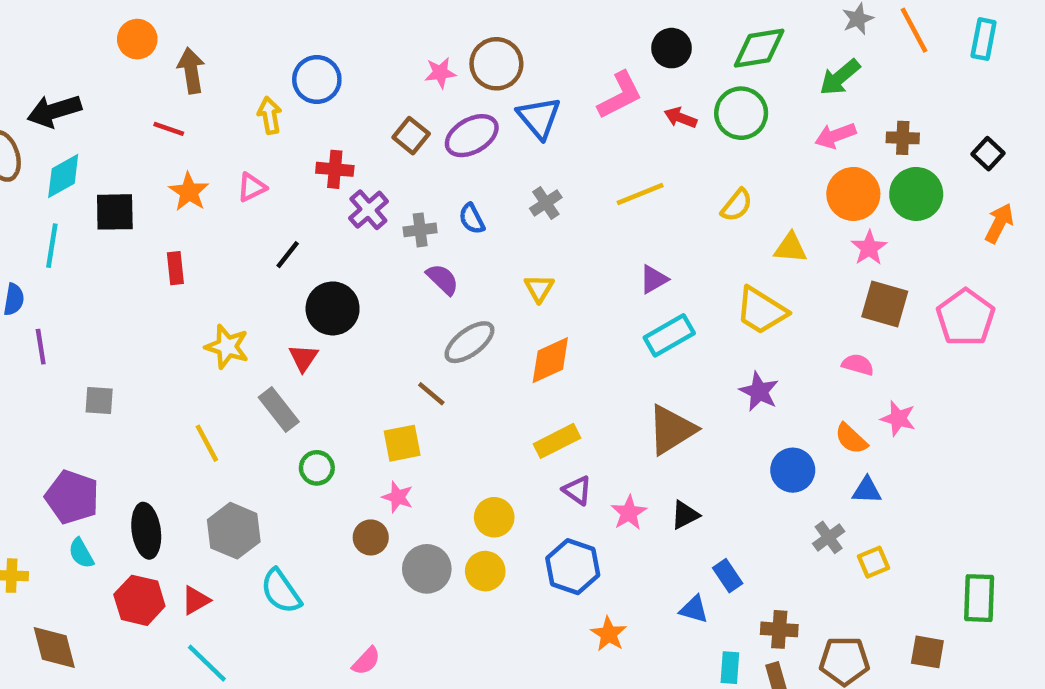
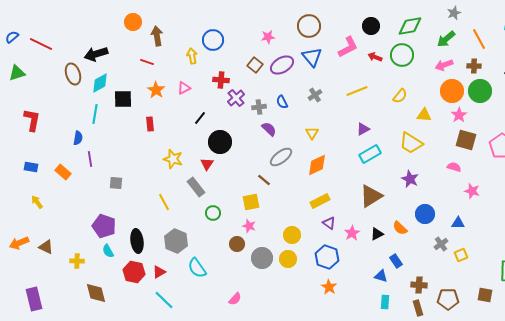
orange line: (914, 30) -> (479, 39), moved
brown circle: (496, 64) -> (309, 26), moved
orange semicircle: (851, 439) -> (400, 228), moved
orange star: (609, 634) -> (329, 287), moved
cyan rectangle: (730, 668) -> (385, 302), moved

